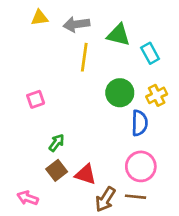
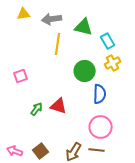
yellow cross: (157, 95) -> (113, 63), moved
brown square: (57, 170) -> (41, 151), moved
red triangle: (86, 174) -> (59, 106), moved

